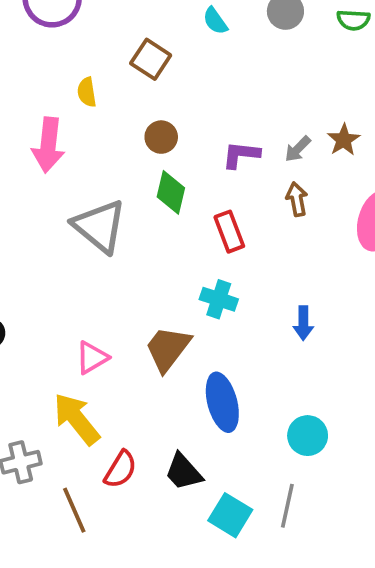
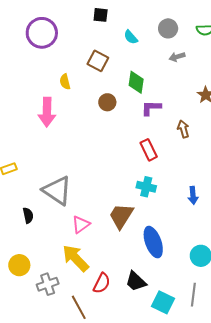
gray arrow: (298, 149) -> (177, 57), moved, turned 35
green diamond: (171, 192) -> (136, 82), moved
gray triangle: (99, 226) -> (57, 190), moved

